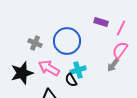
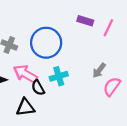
pink semicircle: (120, 50) -> (112, 87), moved
black semicircle: (71, 80) -> (38, 88), moved

